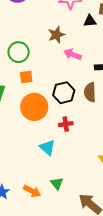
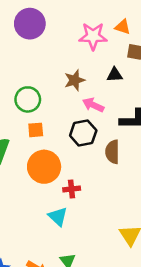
black triangle: (90, 21) -> (115, 75), moved
black hexagon: (64, 93) -> (83, 133), moved
red cross: (66, 124) -> (72, 189), moved

